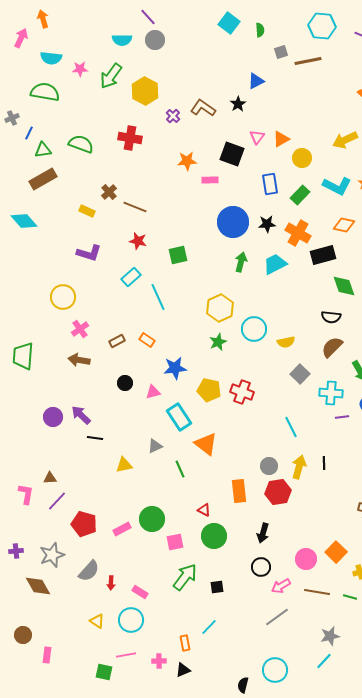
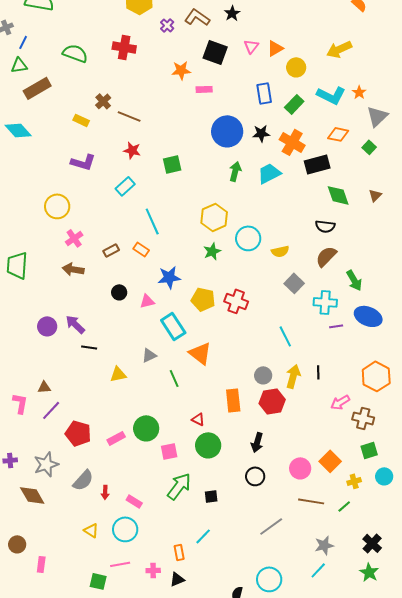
green triangle: (43, 150) -> (19, 65), moved
black square: (232, 154) -> (215, 52), moved
cyan line: (158, 297) -> (152, 221), moved
pink arrow: (281, 586) -> (340, 402), moved
green line: (350, 597) -> (344, 506), turned -56

